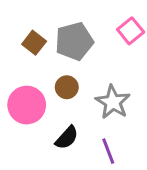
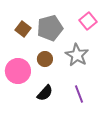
gray star: (113, 102) -> (77, 55), moved
purple line: (108, 151) -> (79, 94), moved

